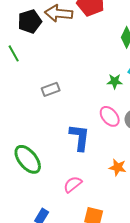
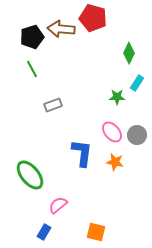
green line: (14, 53) -> (32, 69), moved
orange star: (118, 167) -> (115, 162), moved
pink semicircle: (73, 184) -> (58, 205), moved

